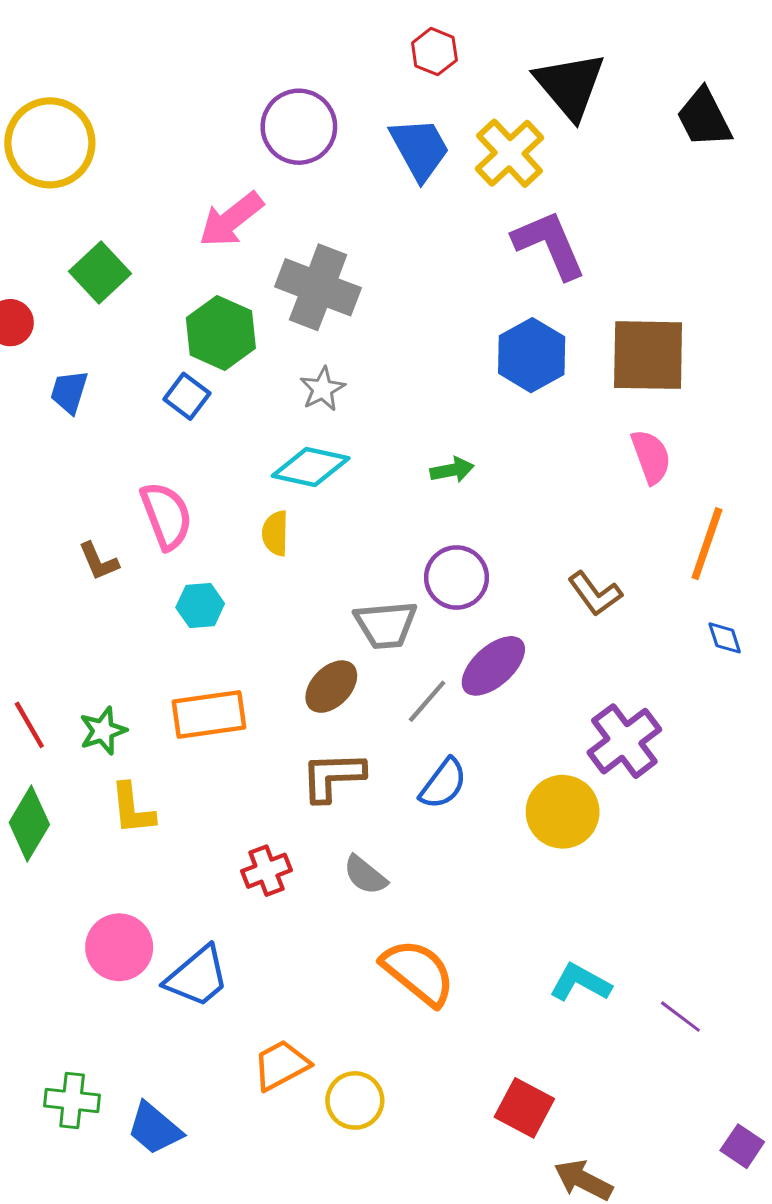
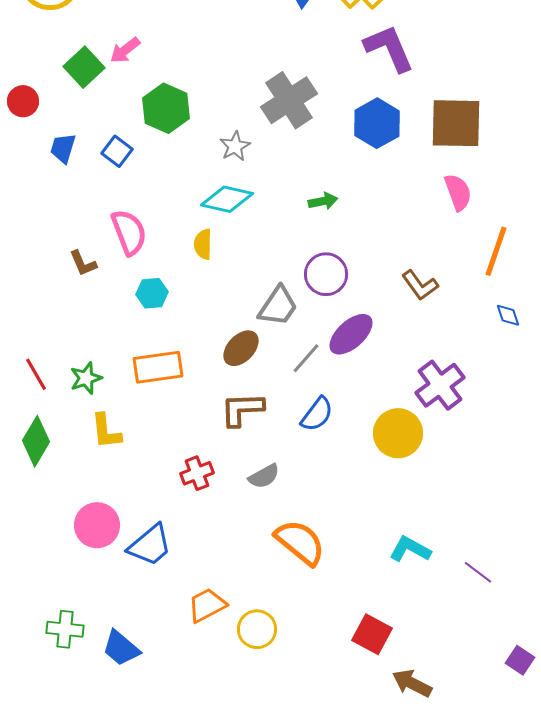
pink arrow: (231, 220) -> (125, 50), moved, size x0.7
gray cross: (318, 287) -> (289, 100), moved, turned 36
blue square: (187, 396) -> (117, 151), moved
gray trapezoid: (386, 625) -> (278, 306), turned -51
gray semicircle: (365, 875) -> (264, 476), turned -68

